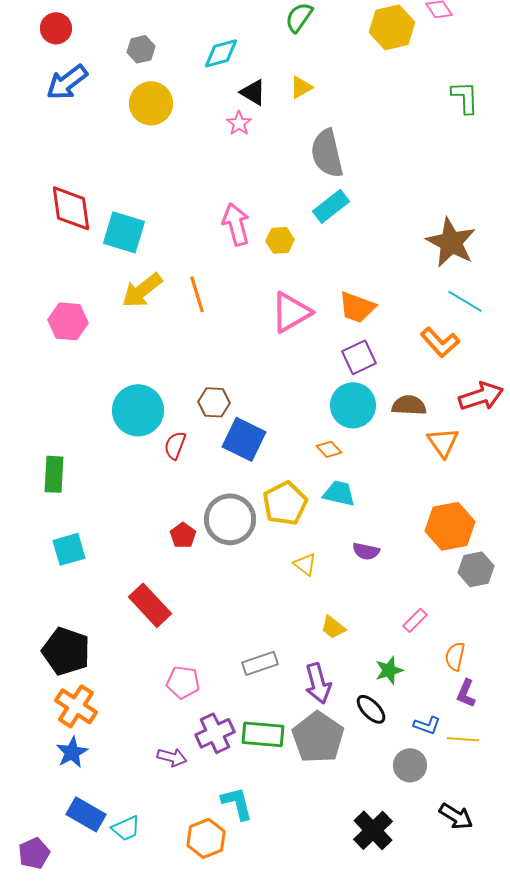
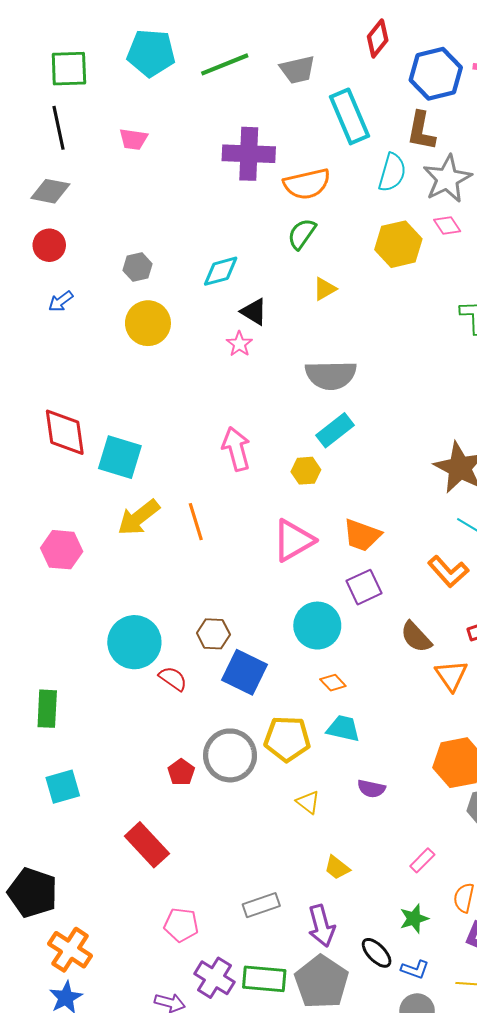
blue arrow: (67, 82) -> (61, 301), size x0.6
yellow triangle: (301, 87) -> (325, 289), moved
gray semicircle: (327, 153) -> (331, 375), turned -78
yellow hexagon: (280, 240) -> (306, 471), moved
cyan circle: (353, 405) -> (317, 626), moved
brown semicircle: (409, 405) -> (416, 637), turned -136
red semicircle: (175, 445) -> (173, 679), turned 104
yellow pentagon: (285, 503) -> (287, 739), turned 30
black pentagon: (66, 651) -> (33, 893), moved
green star: (389, 670) -> (414, 919), moved
blue L-shape: (427, 725) -> (415, 969), moved
purple cross: (215, 733) -> (214, 978), turned -33

